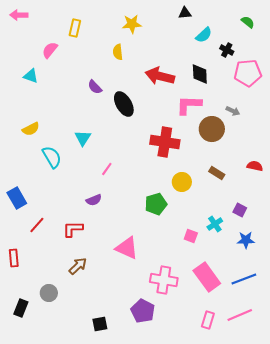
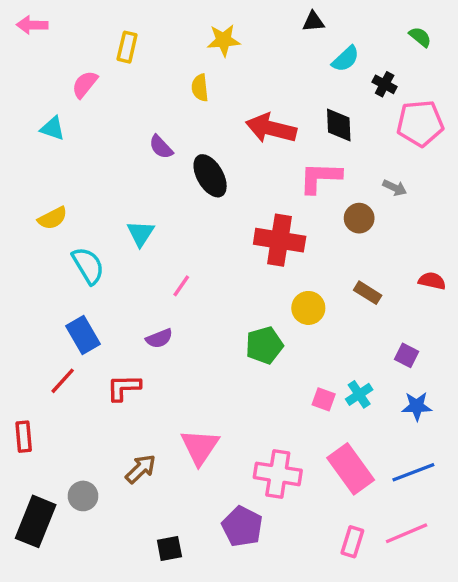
brown circle: (212, 129) -> (359, 218), size x0.7
blue rectangle: (17, 198) -> (83, 335), moved
cyan cross: (215, 224) -> (359, 394), moved
pink triangle: (127, 248) -> (200, 447), moved, turned 40
brown arrow: (78, 266) -> (141, 469), moved
black rectangle: (21, 308) -> (36, 521), size x1.6

